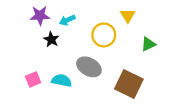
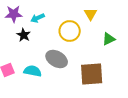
brown square: (129, 84) -> (92, 74), turned -30

